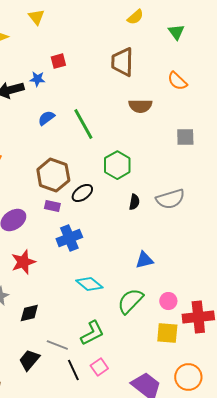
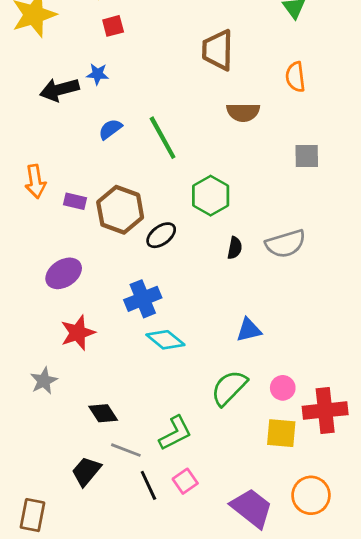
red square: (58, 61) -> (113, 26), moved
orange semicircle: (177, 81) -> (295, 77), turned 40
purple rectangle: (52, 206) -> (75, 201), moved
cyan diamond: (89, 284) -> (165, 340), moved
black diamond: (29, 313) -> (103, 413), moved, turned 70

